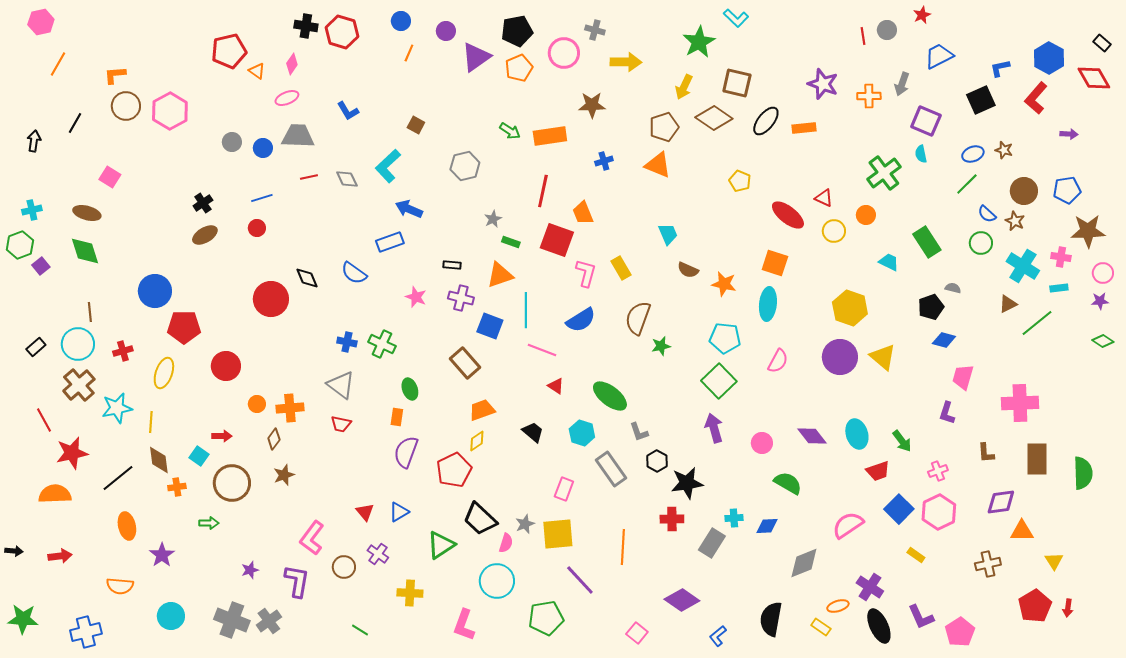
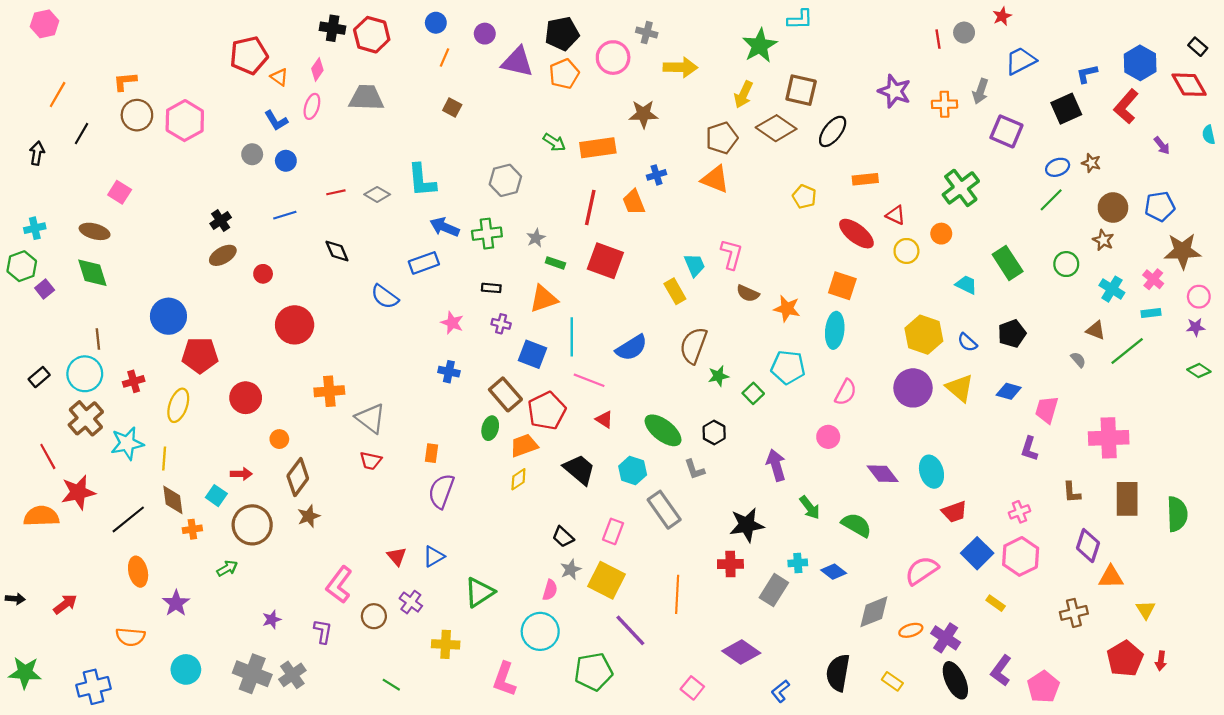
cyan L-shape: (736, 18) -> (800, 19), turned -45
purple triangle: (476, 57) -> (517, 62), turned 48
orange line: (58, 64) -> (58, 94), moved
pink ellipse: (287, 98) -> (312, 106), turned -50
blue L-shape: (348, 111) -> (276, 121), moved
brown square: (416, 125) -> (452, 108), moved
orange rectangle: (804, 128) -> (865, 179), moved
purple arrow: (1069, 134) -> (1162, 146), turned 48
gray trapezoid: (298, 136) -> (366, 98), moved
cyan semicircle: (921, 154) -> (1209, 135), moved
cyan L-shape: (388, 166) -> (422, 180), turned -52
gray diamond: (347, 179) -> (377, 194), turned -35
orange trapezoid: (583, 213) -> (634, 202), moved
blue semicircle: (987, 214) -> (967, 342), moved
red circle: (257, 228) -> (263, 274), moved
cyan trapezoid: (668, 234) -> (695, 265), moved
pink cross: (1061, 257) -> (1153, 279), turned 30
cyan cross: (1023, 266) -> (1112, 289), size x0.7
pink L-shape: (586, 273) -> (731, 254), moved
black diamond: (307, 278) -> (337, 251), moved
gray semicircle: (953, 288) -> (1078, 360), moved, turned 35
purple cross: (461, 298) -> (501, 324), size x0.7
brown triangle: (1008, 304) -> (1096, 330), turned 48
blue diamond: (944, 340) -> (1009, 391), moved
blue cross: (347, 342) -> (449, 372), moved
green cross: (382, 344) -> (487, 234), moved, turned -32
green square: (719, 381) -> (753, 393), moved, size x0.6
green ellipse: (410, 389) -> (490, 428), moved, turned 35
orange cross: (290, 408) -> (329, 391), moved
black trapezoid: (533, 432) -> (579, 469), size x1.4
brown diamond: (274, 439) -> (298, 477), size x1.6
green arrow: (902, 441) -> (810, 507), moved
pink circle: (762, 443) -> (828, 437), moved
black hexagon: (657, 461) -> (714, 432), moved
red pentagon: (454, 470) -> (547, 411), moved
orange semicircle: (55, 494) -> (41, 516), moved
purple diamond: (1001, 502) -> (1088, 546), turned -64
black trapezoid: (480, 519) -> (563, 537), moved, size x0.6
green arrow: (209, 523) -> (227, 568), turned -30
blue diamond: (767, 526) -> (834, 572), turned 40
yellow square: (558, 534) -> (606, 580), turned 32
red arrow: (60, 556) -> (65, 604), turned -30
purple L-shape: (297, 581) -> (323, 631), size x0.7
orange ellipse: (838, 606) -> (911, 630), moved
purple L-shape: (921, 617) -> (1001, 671), turned 60

